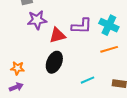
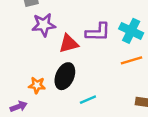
orange star: (17, 68) -> (37, 85), moved
cyan line: (87, 80) -> (88, 100), moved

